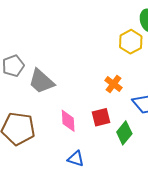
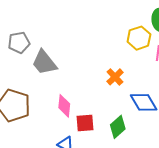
red square: (101, 117) -> (85, 123), moved

